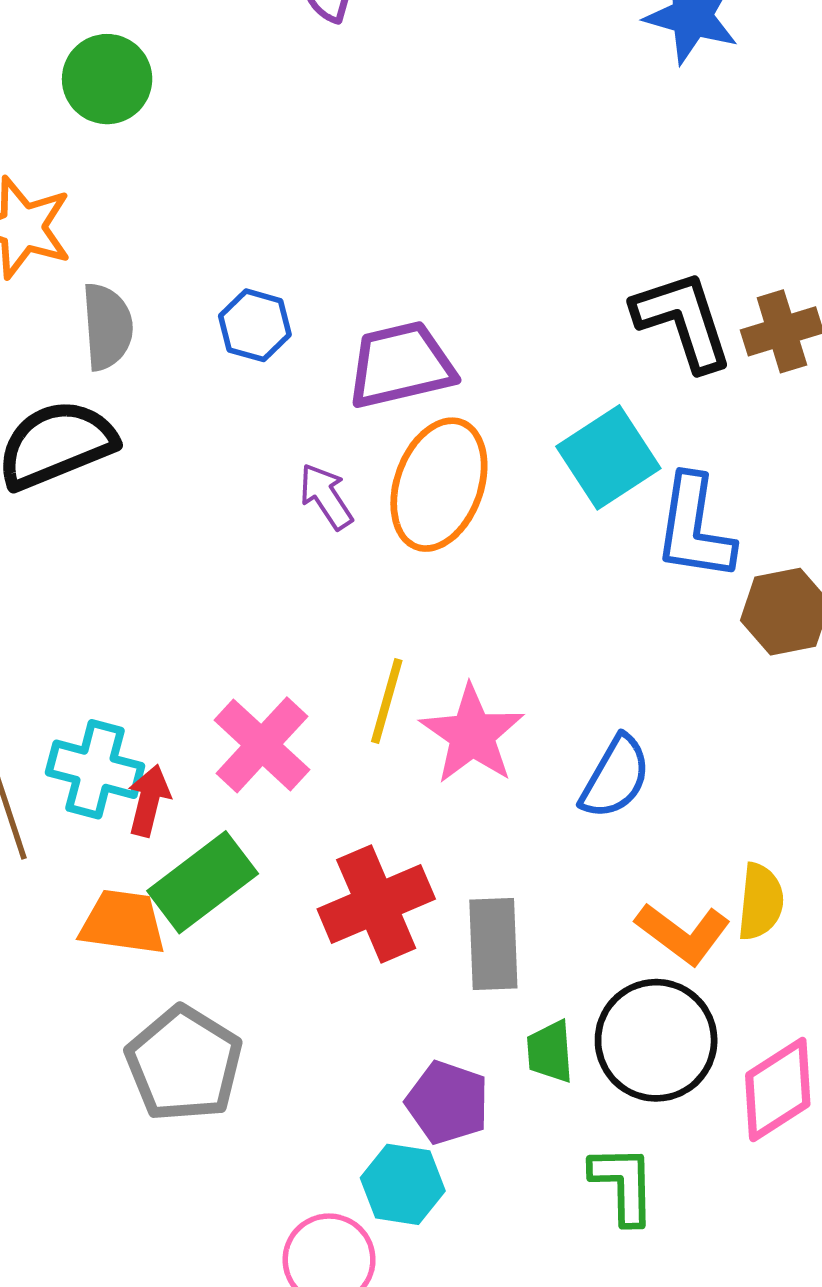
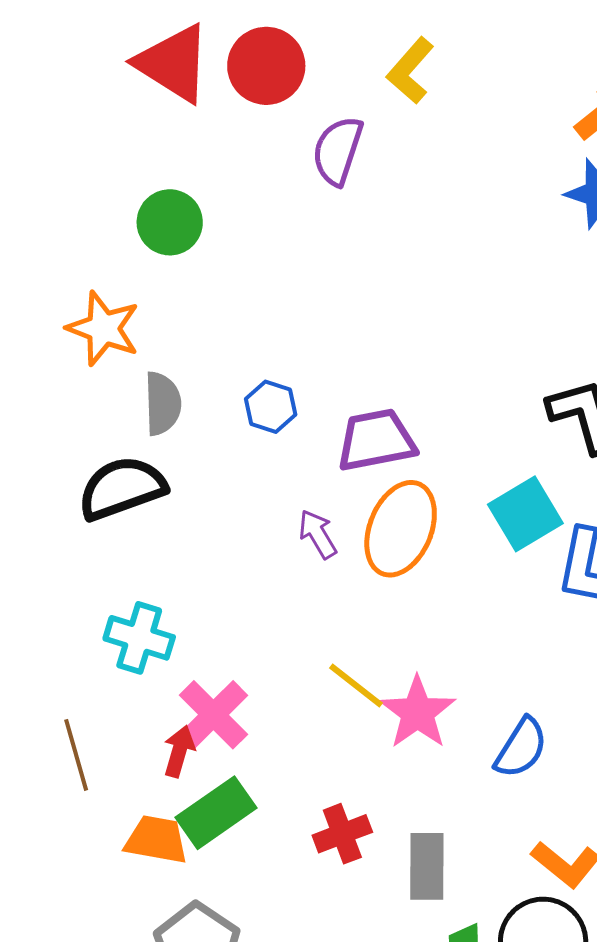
yellow line: (387, 701) -> (356, 685), turned -70
pink cross: (262, 745) -> (213, 715), moved
cyan cross: (95, 769) -> (139, 638), moved
red cross: (376, 904) -> (342, 834), size x0.7

